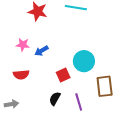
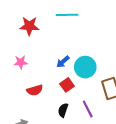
blue arrow: (41, 51) -> (63, 62), moved
red semicircle: (21, 75) -> (35, 90), moved

